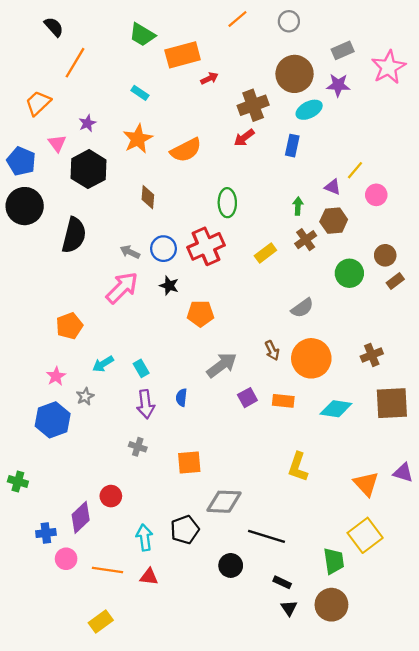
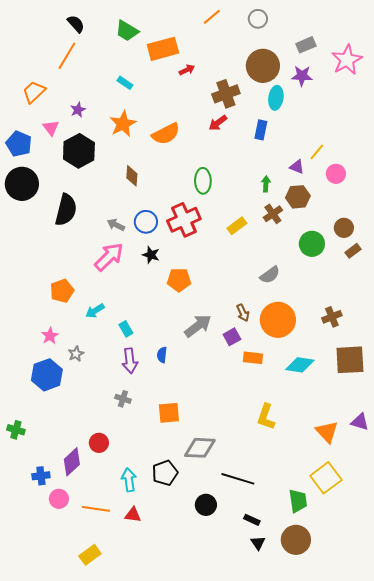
black semicircle: (54, 27) -> (76, 24), moved
cyan ellipse: (309, 110) -> (276, 98), turned -55
cyan arrow: (103, 364) -> (95, 311), moved
purple square: (247, 398) -> (232, 337), moved

